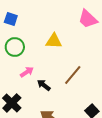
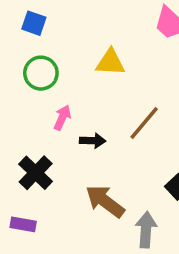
pink arrow: (27, 72) -> (62, 118), turned -32
black arrow: (44, 85) -> (93, 141), turned 144

